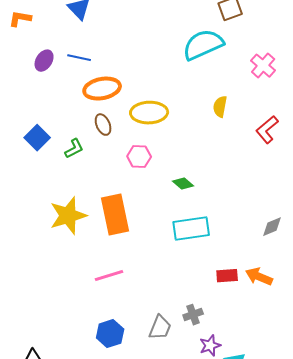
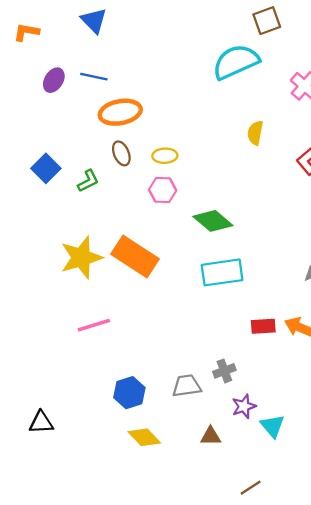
yellow ellipse: (149, 113) -> (165, 156), moved, size x0.6
green diamond: (183, 184) -> (213, 221), size x1.6
orange rectangle: (115, 215) -> (135, 256), turned -45
pink line: (109, 276) -> (94, 325), moved
gray trapezoid: (160, 328) -> (187, 386), turned -120

